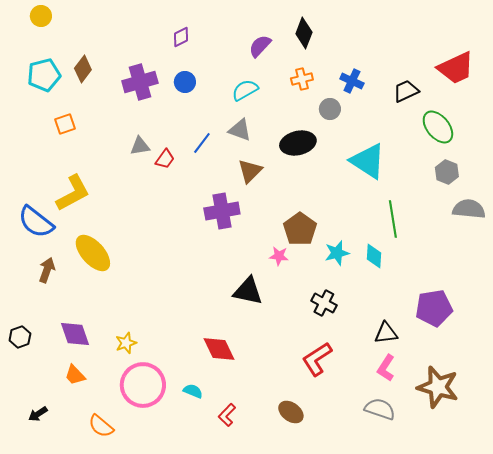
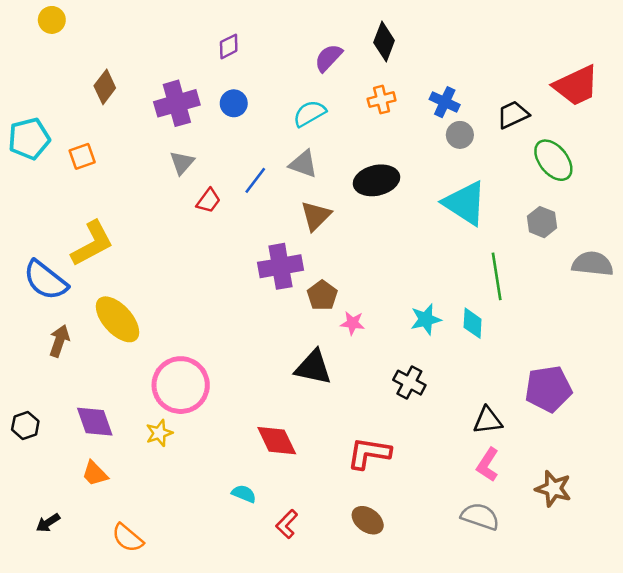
cyan pentagon: (44, 75) -> (29, 139), moved
gray circle: (330, 109) -> (460, 135), moved
gray triangle: (140, 146) -> (182, 163), moved, turned -40
gray hexagon: (447, 172) -> (542, 222), moved
brown pentagon: (300, 229) -> (322, 295), moved, size x0.7
red L-shape: (317, 359) -> (369, 453), moved, turned 42
pink circle: (143, 385) -> (181, 385), moved
brown star: (438, 387) -> (553, 489), size x0.7

